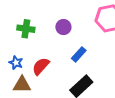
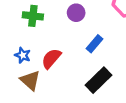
brown triangle: (22, 85) -> (30, 80), turned 42

